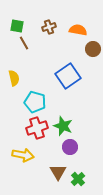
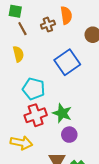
brown cross: (49, 27) -> (48, 25), moved
orange semicircle: (78, 30) -> (66, 15), moved, turned 72
yellow semicircle: (14, 78) -> (18, 54), moved

